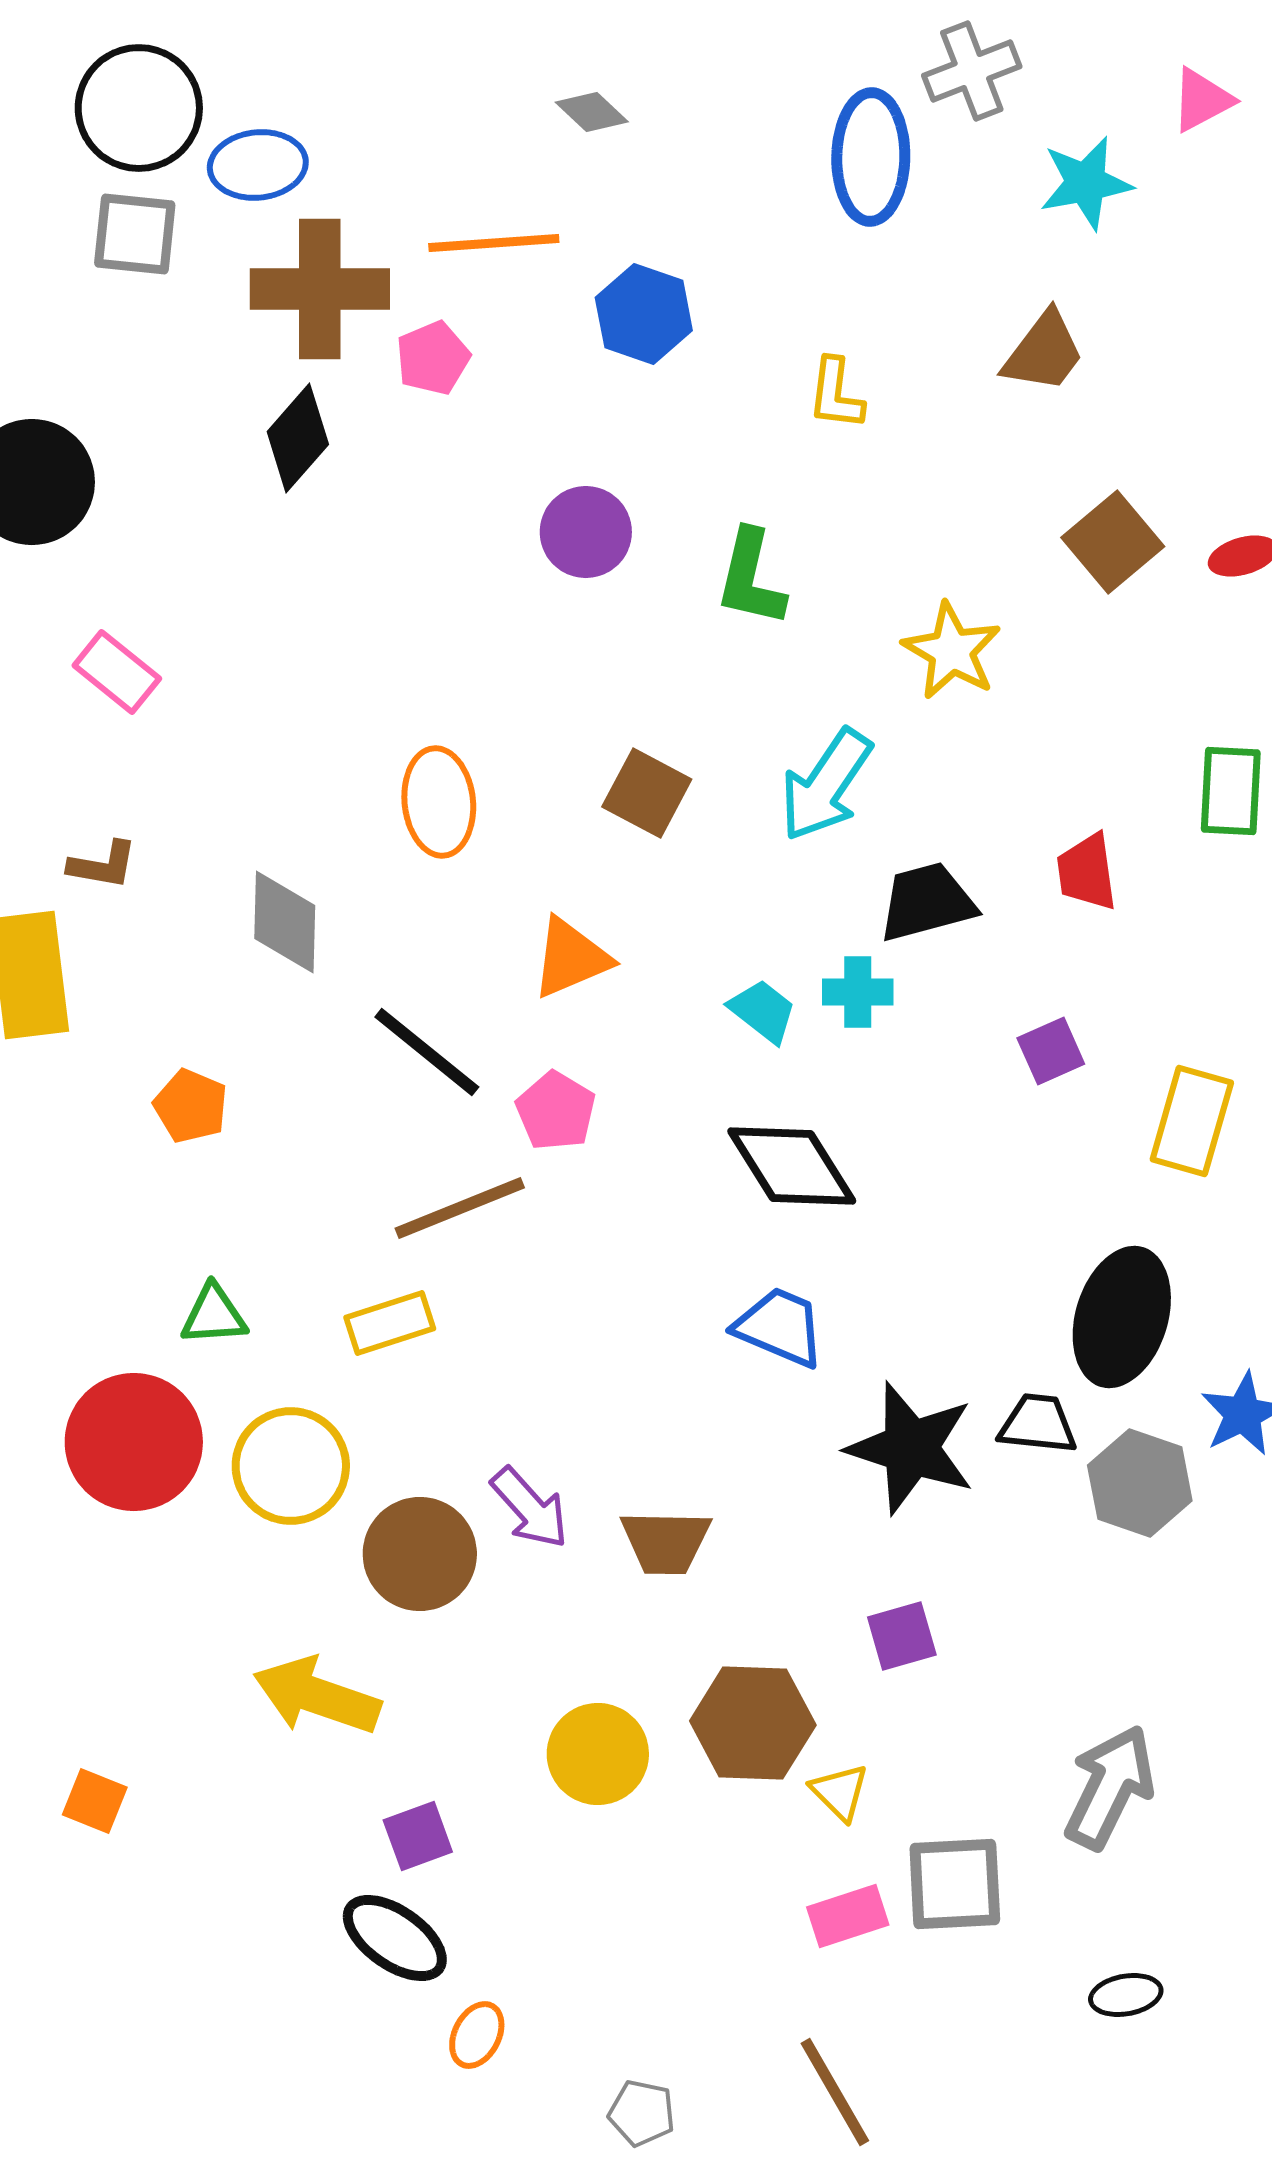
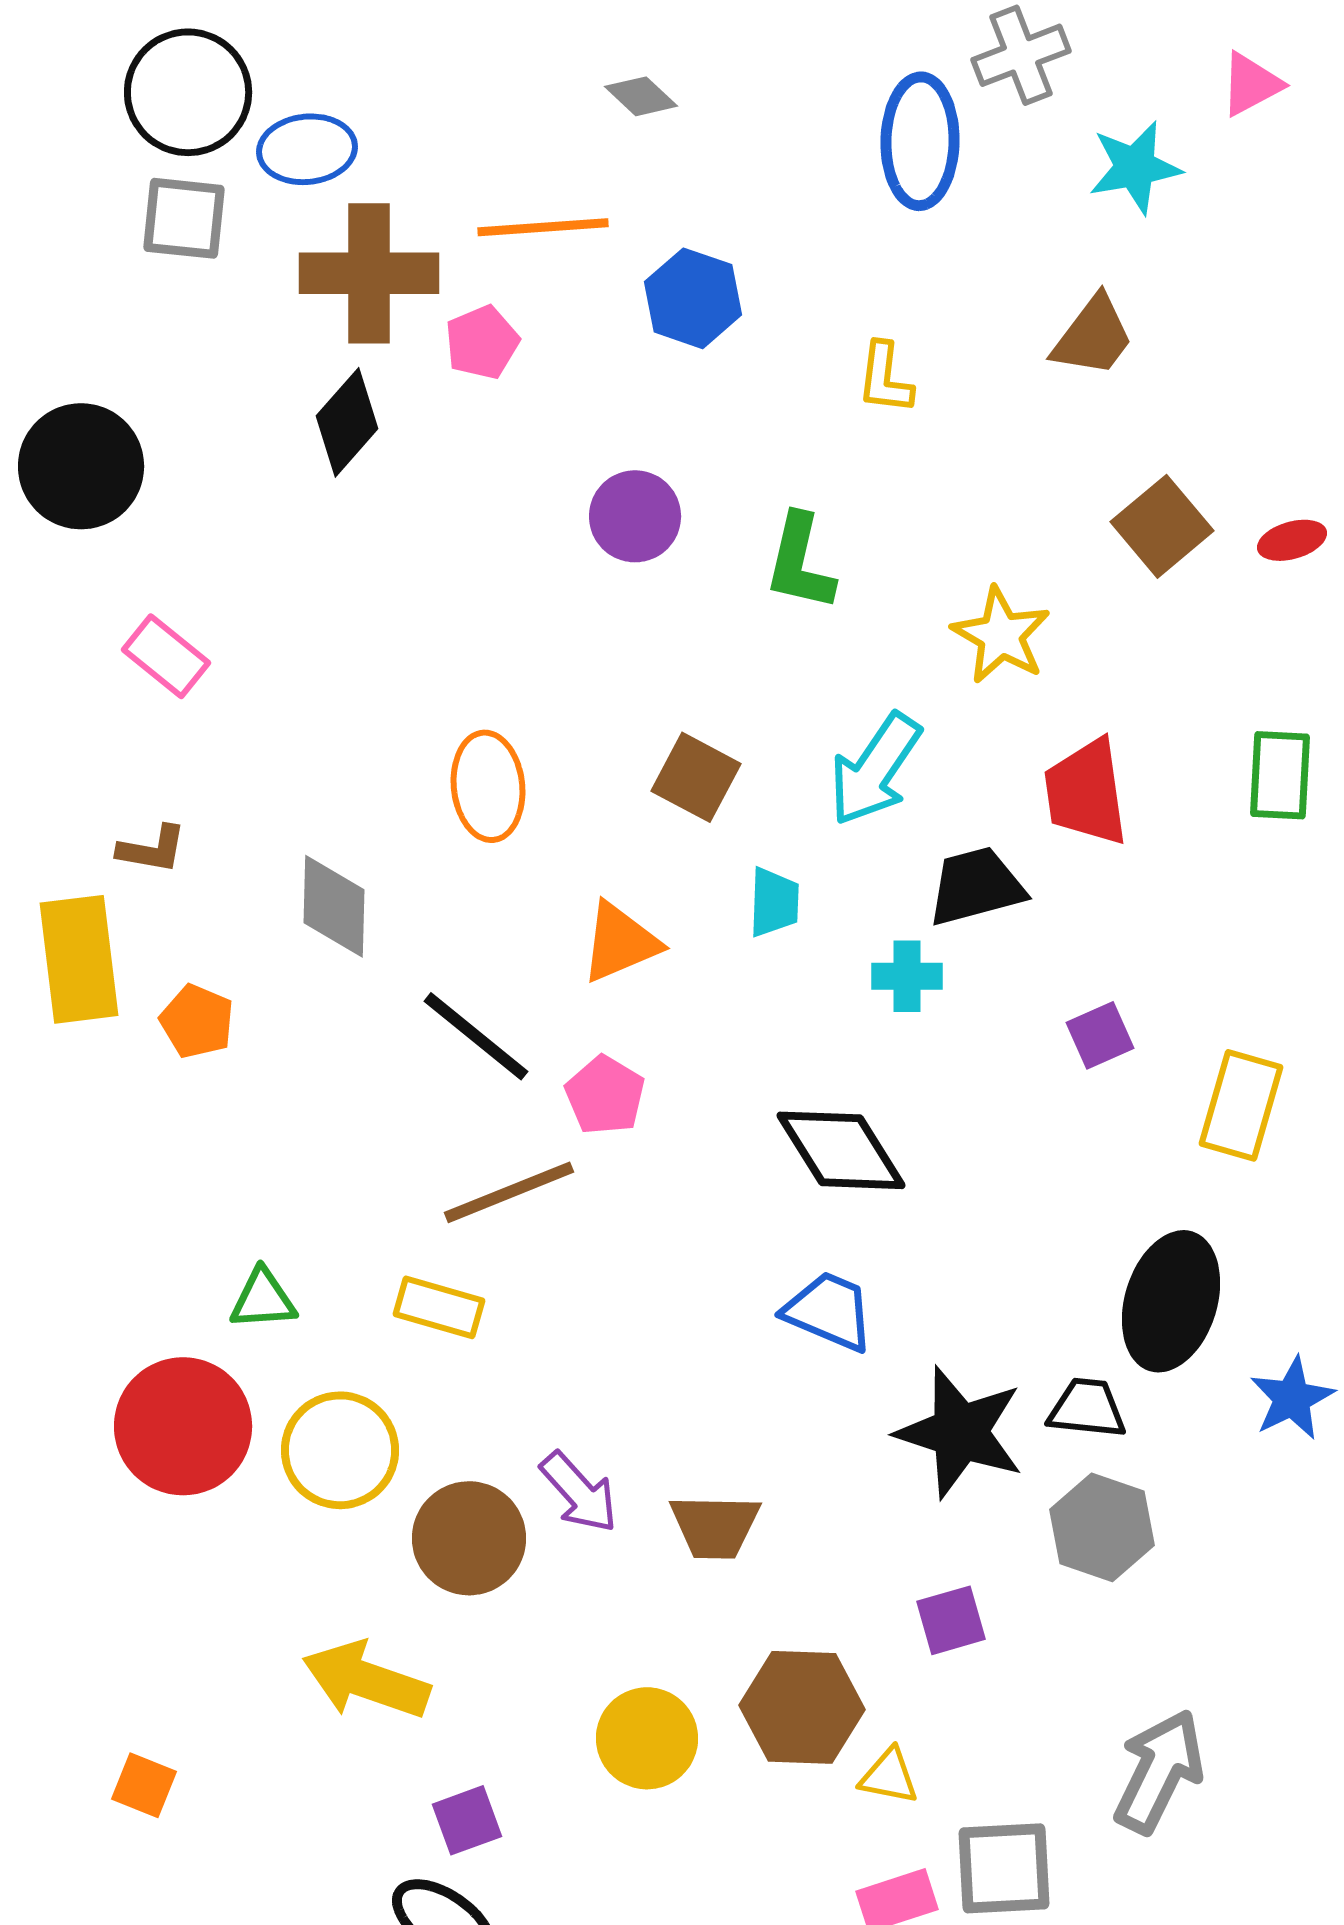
red trapezoid: (1087, 872) -> (1086, 792), moved, size x1.4
cyan trapezoid: (763, 1011) -> (774, 902), moved, turned 54
orange pentagon: (191, 1106) -> (197, 1021), moved
yellow rectangle: (390, 1323) -> (439, 1307), turned 34
gray hexagon: (1140, 1483) -> (1102, 1527), moved
yellow triangle: (840, 1792) -> (889, 1776), turned -34

